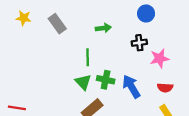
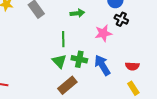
black cross: (139, 43) -> (121, 19), moved, turned 32
pink star: (159, 58) -> (103, 33), moved

